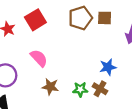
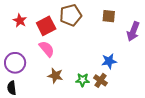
brown pentagon: (80, 18) -> (71, 15), moved
red square: (35, 20) -> (46, 26), moved

